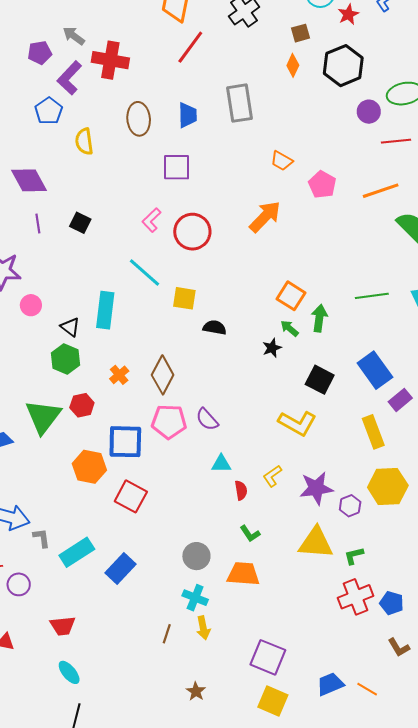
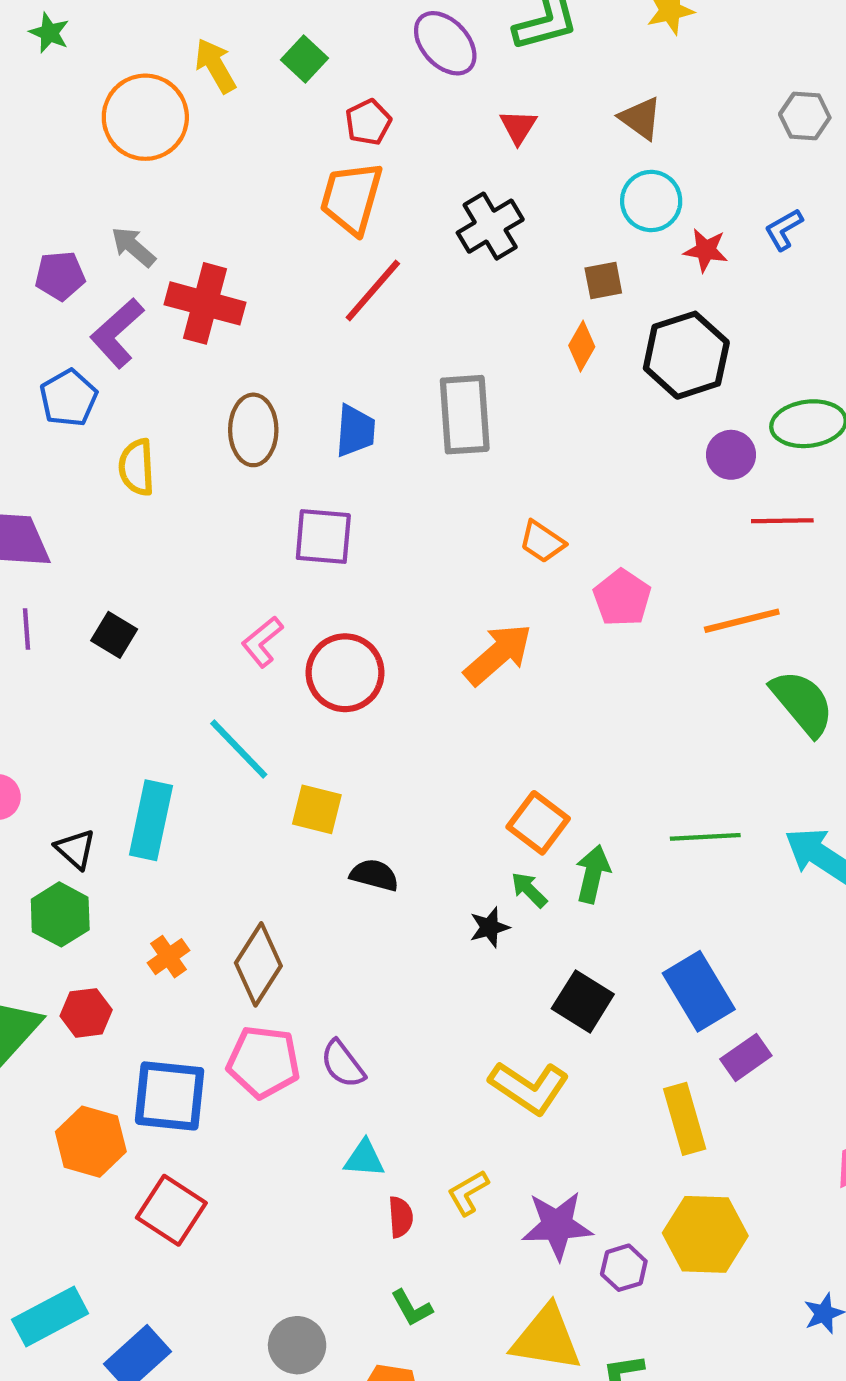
red star: (348, 14) -> (706, 250), turned 30

